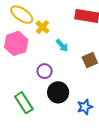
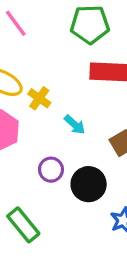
black circle: (58, 92) -> (89, 184), moved

